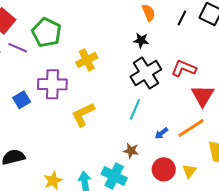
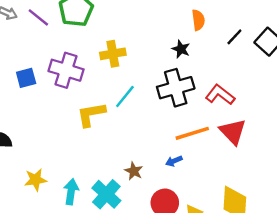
red triangle: (203, 96) -> (233, 132), turned -30
cyan line: (135, 109) -> (125, 97), moved
orange line: (191, 128) -> (192, 133), moved

